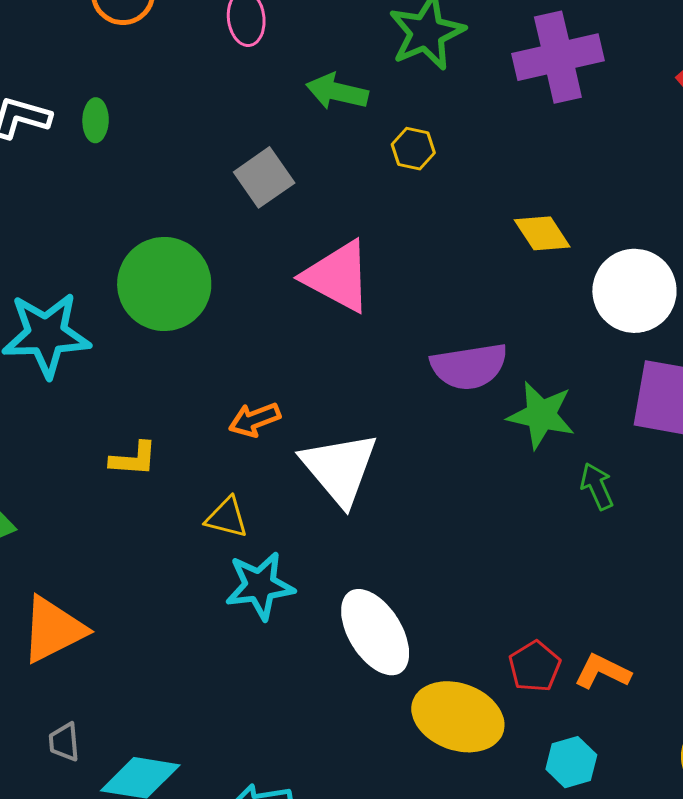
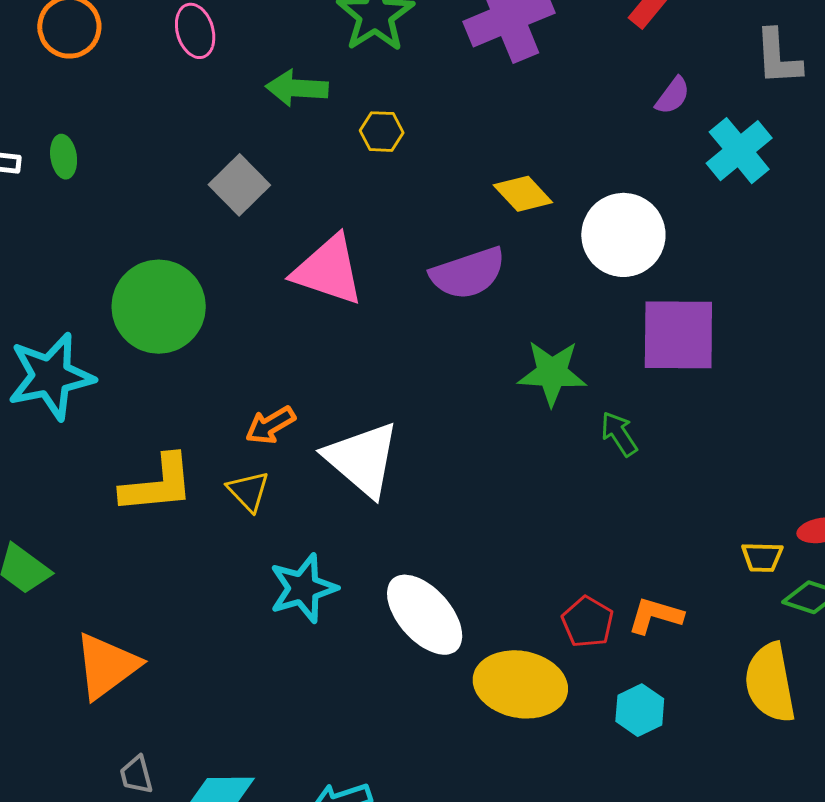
purple semicircle: (469, 366) -> (468, 273), moved
yellow L-shape: (134, 459) -> (158, 484), size x1.6
yellow triangle: (227, 517) -> (248, 491), moved, turned 42

